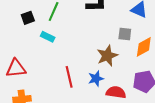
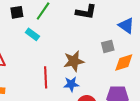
gray square: (125, 34) -> (108, 46), turned -32
brown star: (107, 56) -> (74, 61), moved

